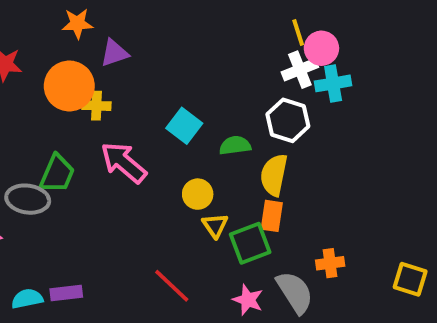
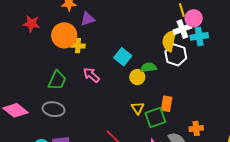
pink arrow: (124, 162) -> (91, 75), size x0.7
yellow semicircle: (274, 175) -> (169, 41), moved
yellow circle: (198, 194) -> (137, 77), moved
gray ellipse: (28, 199) -> (54, 109), moved

